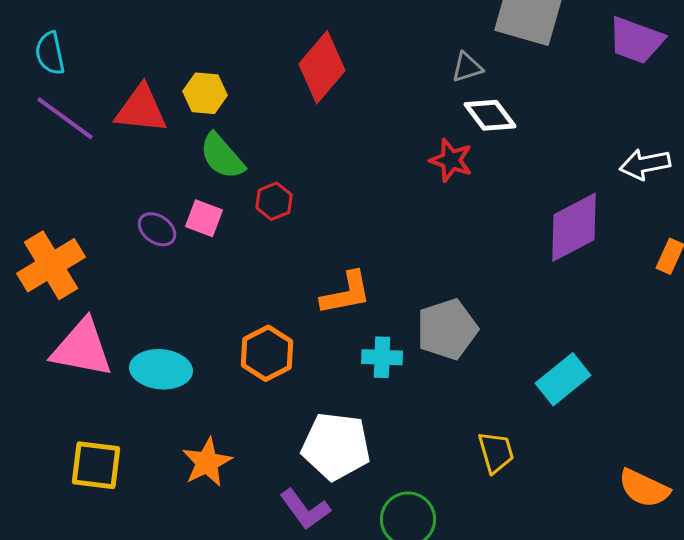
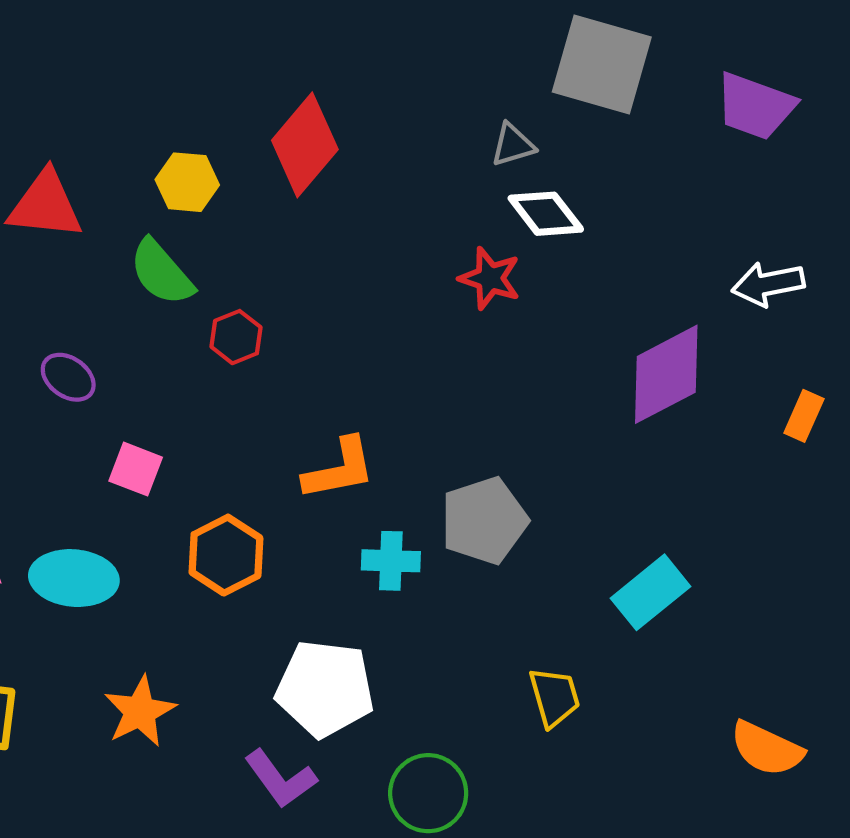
yellow hexagon: (205, 93) -> (187, 182), moved
pink square: (204, 218) -> (136, 469), moved

